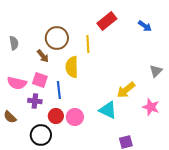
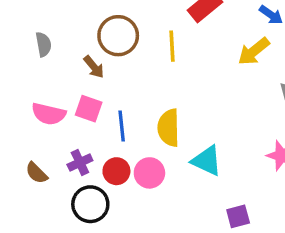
yellow semicircle: (72, 67) -> (169, 128), moved
yellow arrow: (126, 90) -> (254, 51), moved
purple cross: (35, 101) -> (80, 162), moved, turned -32

